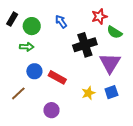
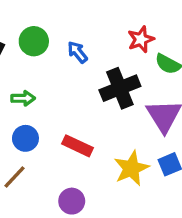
green circle: (32, 26) -> (34, 41), moved
blue circle: (34, 71) -> (25, 138), moved
yellow star: (88, 93) -> (131, 168), size x1.5

